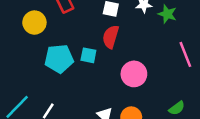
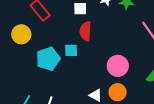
pink circle: (134, 74) -> (118, 66), moved

